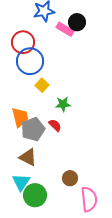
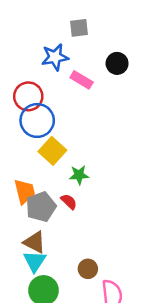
black circle: (77, 22) -> (117, 63), moved
yellow square: (42, 85) -> (52, 151), size x1.5
cyan triangle: (21, 182) -> (35, 261), moved

